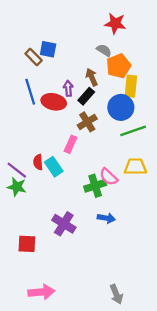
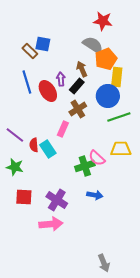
gray semicircle: (104, 50) -> (93, 45), size x1.5
red ellipse: (54, 102) -> (48, 91), turned 45
purple line: (17, 170) -> (15, 135), moved
red square: (27, 244) -> (24, 197), moved
pink arrow: (41, 292) -> (51, 224), moved

